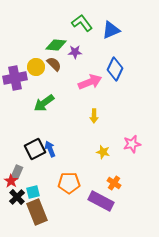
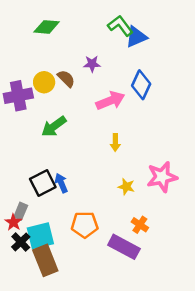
green L-shape: (82, 23) -> (120, 26), moved
green diamond: (56, 45) -> (47, 27), moved
pink star: (132, 144) -> (162, 177), size x1.4
cyan square: (33, 192) -> (40, 236), size x1.6

